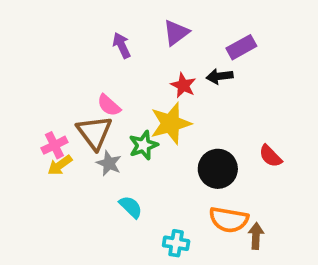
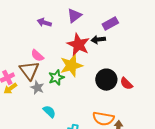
purple arrow: (122, 45) -> (44, 23), turned -48
red star: (183, 85) -> (78, 45), size x1.6
black circle: (218, 169) -> (106, 80), moved

